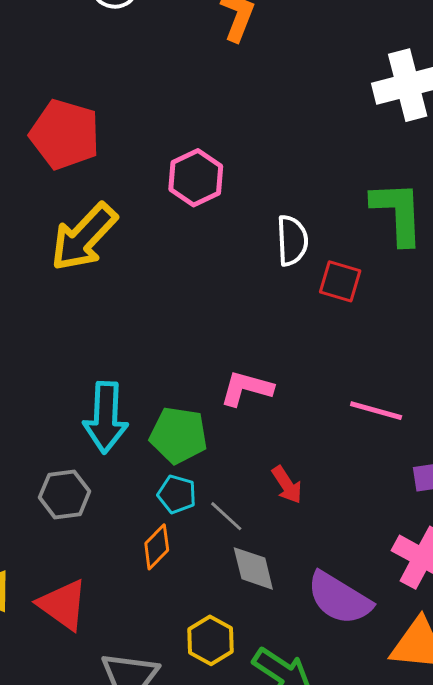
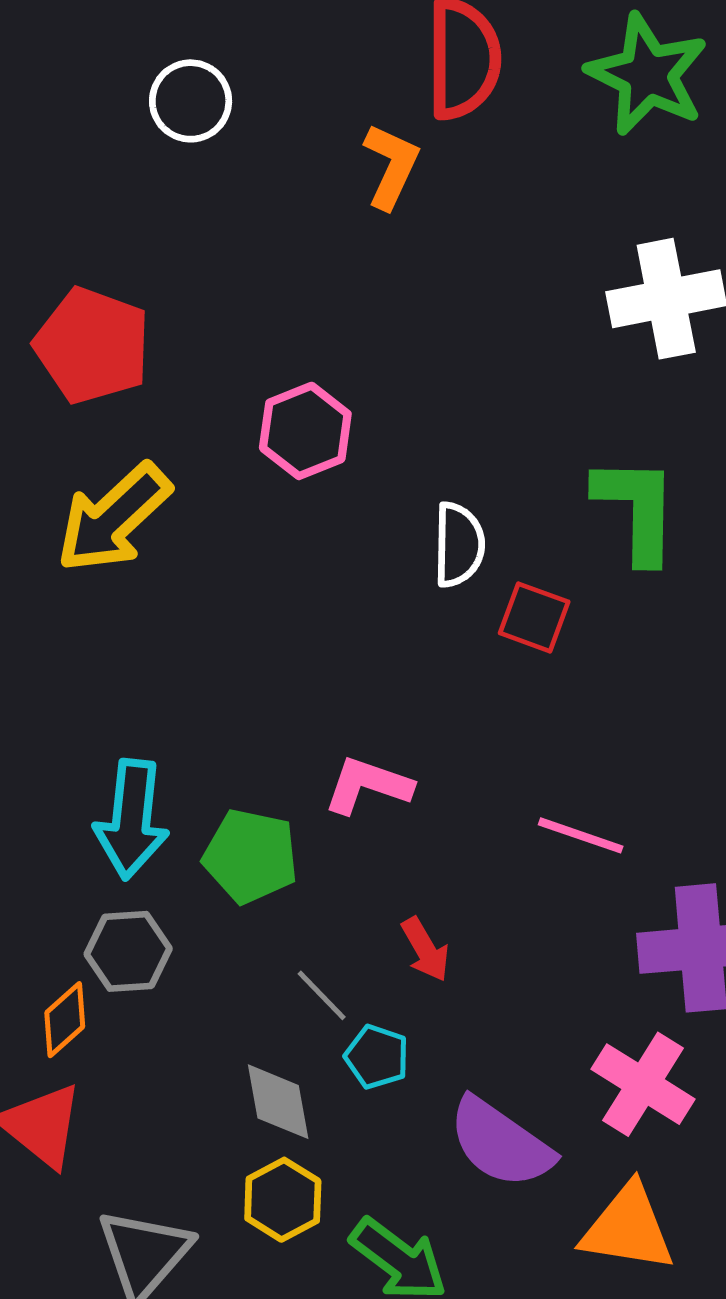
gray hexagon: (65, 494) -> (128, 951), moved
cyan pentagon: (177, 494) -> (377, 1057), moved
orange diamond: (157, 547) -> (65, 1020), moved
gray diamond: (253, 568) -> (278, 1102), moved

